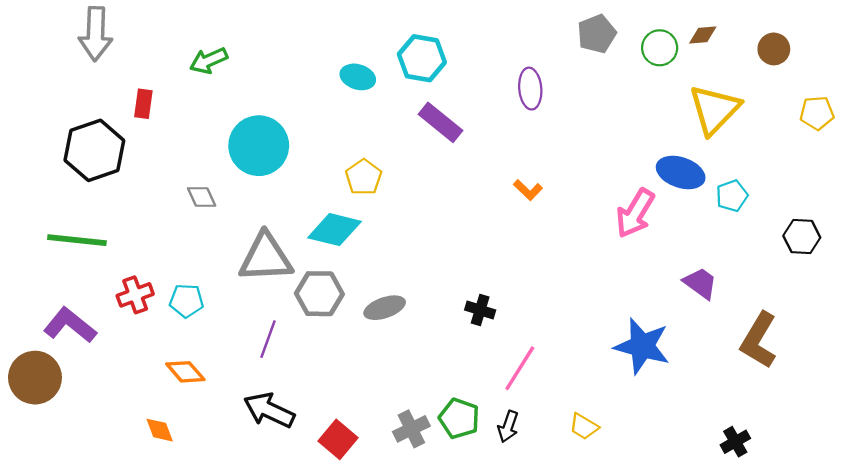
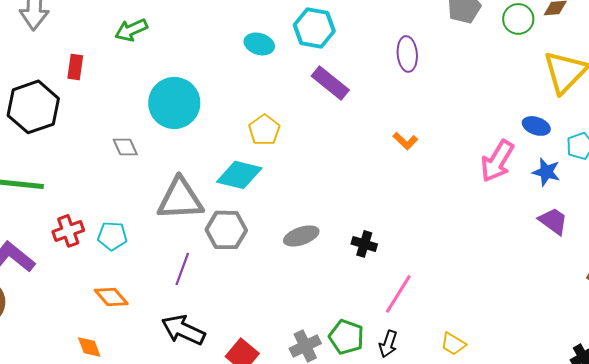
blue ellipse: (681, 172) -> (536, 126), size x0.7
gray ellipse: (385, 308) -> (301, 236), moved
blue star: (642, 346) -> (546, 172), moved, size x0.6

